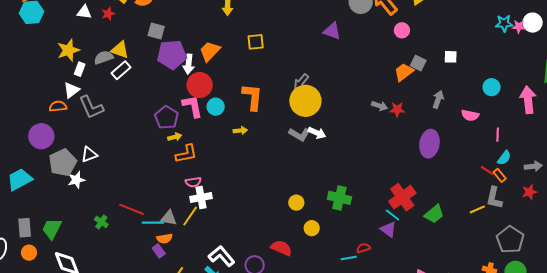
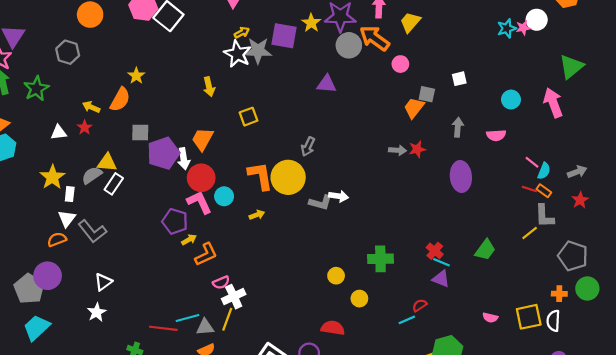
yellow circle: (305, 101) -> (288, 177), moved
pink line: (498, 135) -> (532, 162), moved, turned -40
gray pentagon: (63, 163) -> (29, 289), moved
red cross: (402, 197) -> (435, 251), moved, size x0.6
cyan line: (153, 223) -> (187, 318), moved

